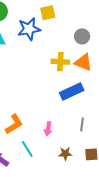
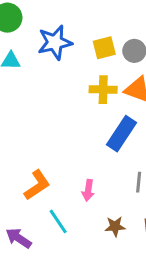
yellow square: (48, 13) -> (104, 48), moved
blue rectangle: (72, 92) -> (121, 134), turned -30

